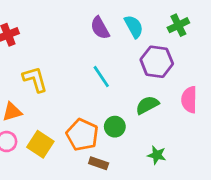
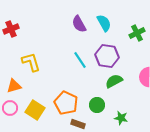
green cross: (178, 25) -> (137, 33), moved
purple hexagon: (157, 62) -> (107, 56), moved
green circle: (115, 127) -> (97, 105), moved

